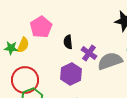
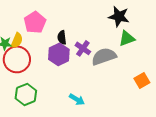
purple hexagon: (71, 74) -> (59, 54), moved
red circle: (25, 80) -> (17, 59), moved

